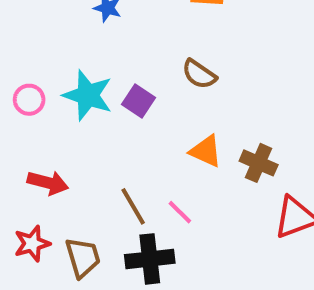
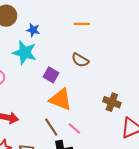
cyan star: (88, 95) -> (25, 53), moved
orange triangle: (206, 151) -> (61, 99), moved, size x1.4

